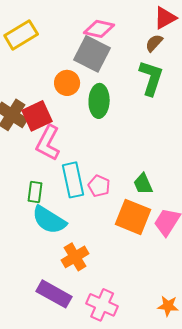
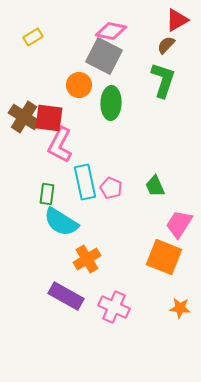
yellow rectangle: (21, 35) -> (33, 37), size x0.6
red square: (37, 116) -> (49, 118), turned 32
orange square: (133, 217) -> (164, 257), moved

